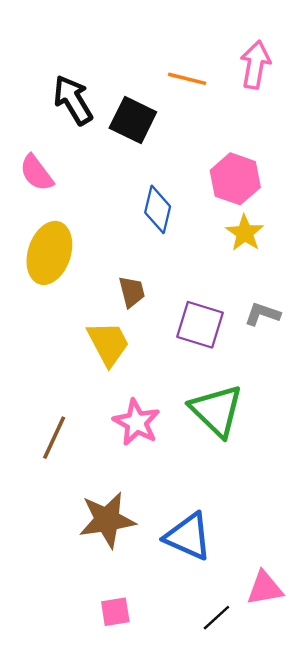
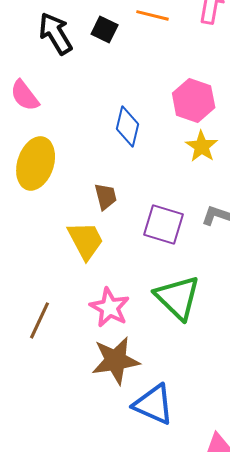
black square: (133, 120) -> (105, 29), moved, size x0.7
brown star: (107, 520) -> (116, 360), moved

